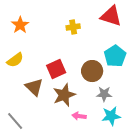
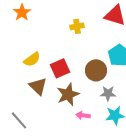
orange star: (20, 25) -> (22, 12), moved
yellow semicircle: (15, 60) -> (32, 59), moved

